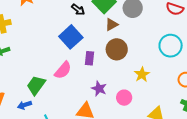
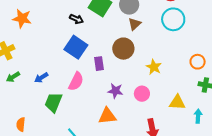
brown triangle: (112, 25) -> (135, 24), moved
cyan circle: (171, 46) -> (173, 19), moved
blue arrow: (25, 105) -> (41, 78), moved

